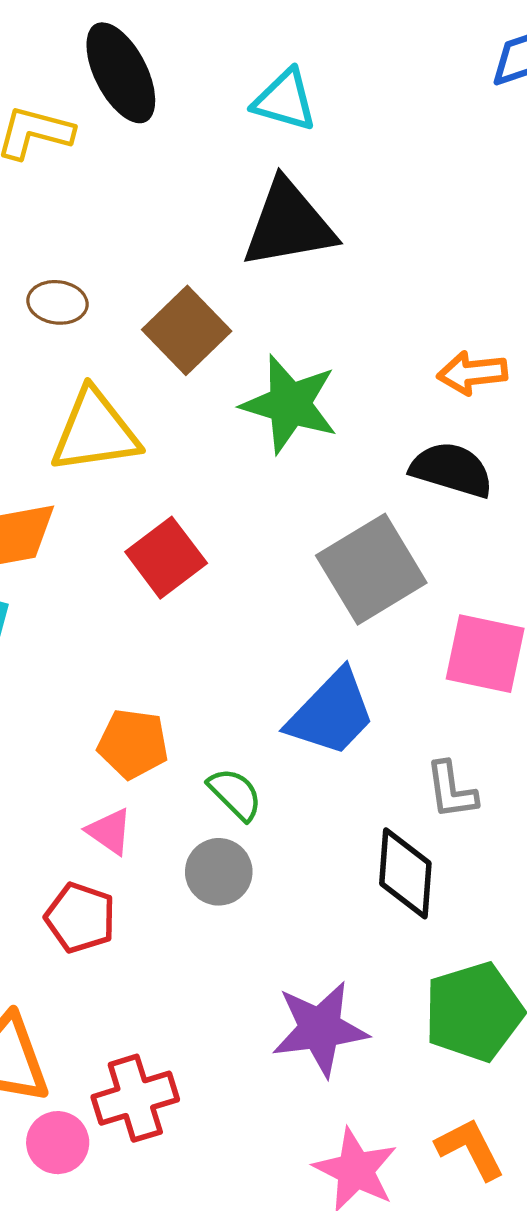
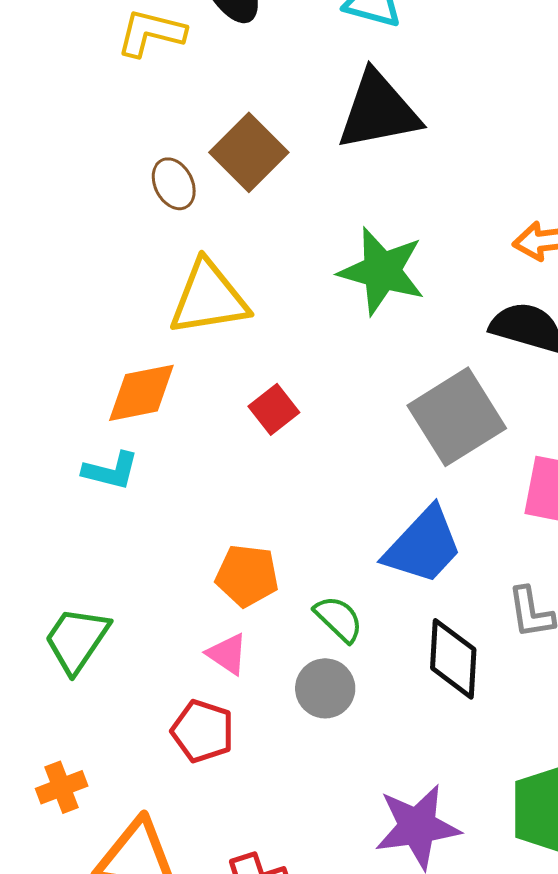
brown ellipse: (57, 302) -> (174, 184), turned 57
brown square: (187, 330) -> (249, 152), moved
red square: (166, 558) -> (274, 409), size x0.7
black diamond: (405, 873) -> (453, 659), moved

